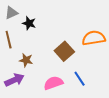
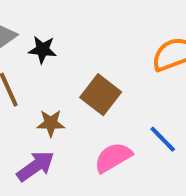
brown square: (64, 51) -> (101, 95), moved

